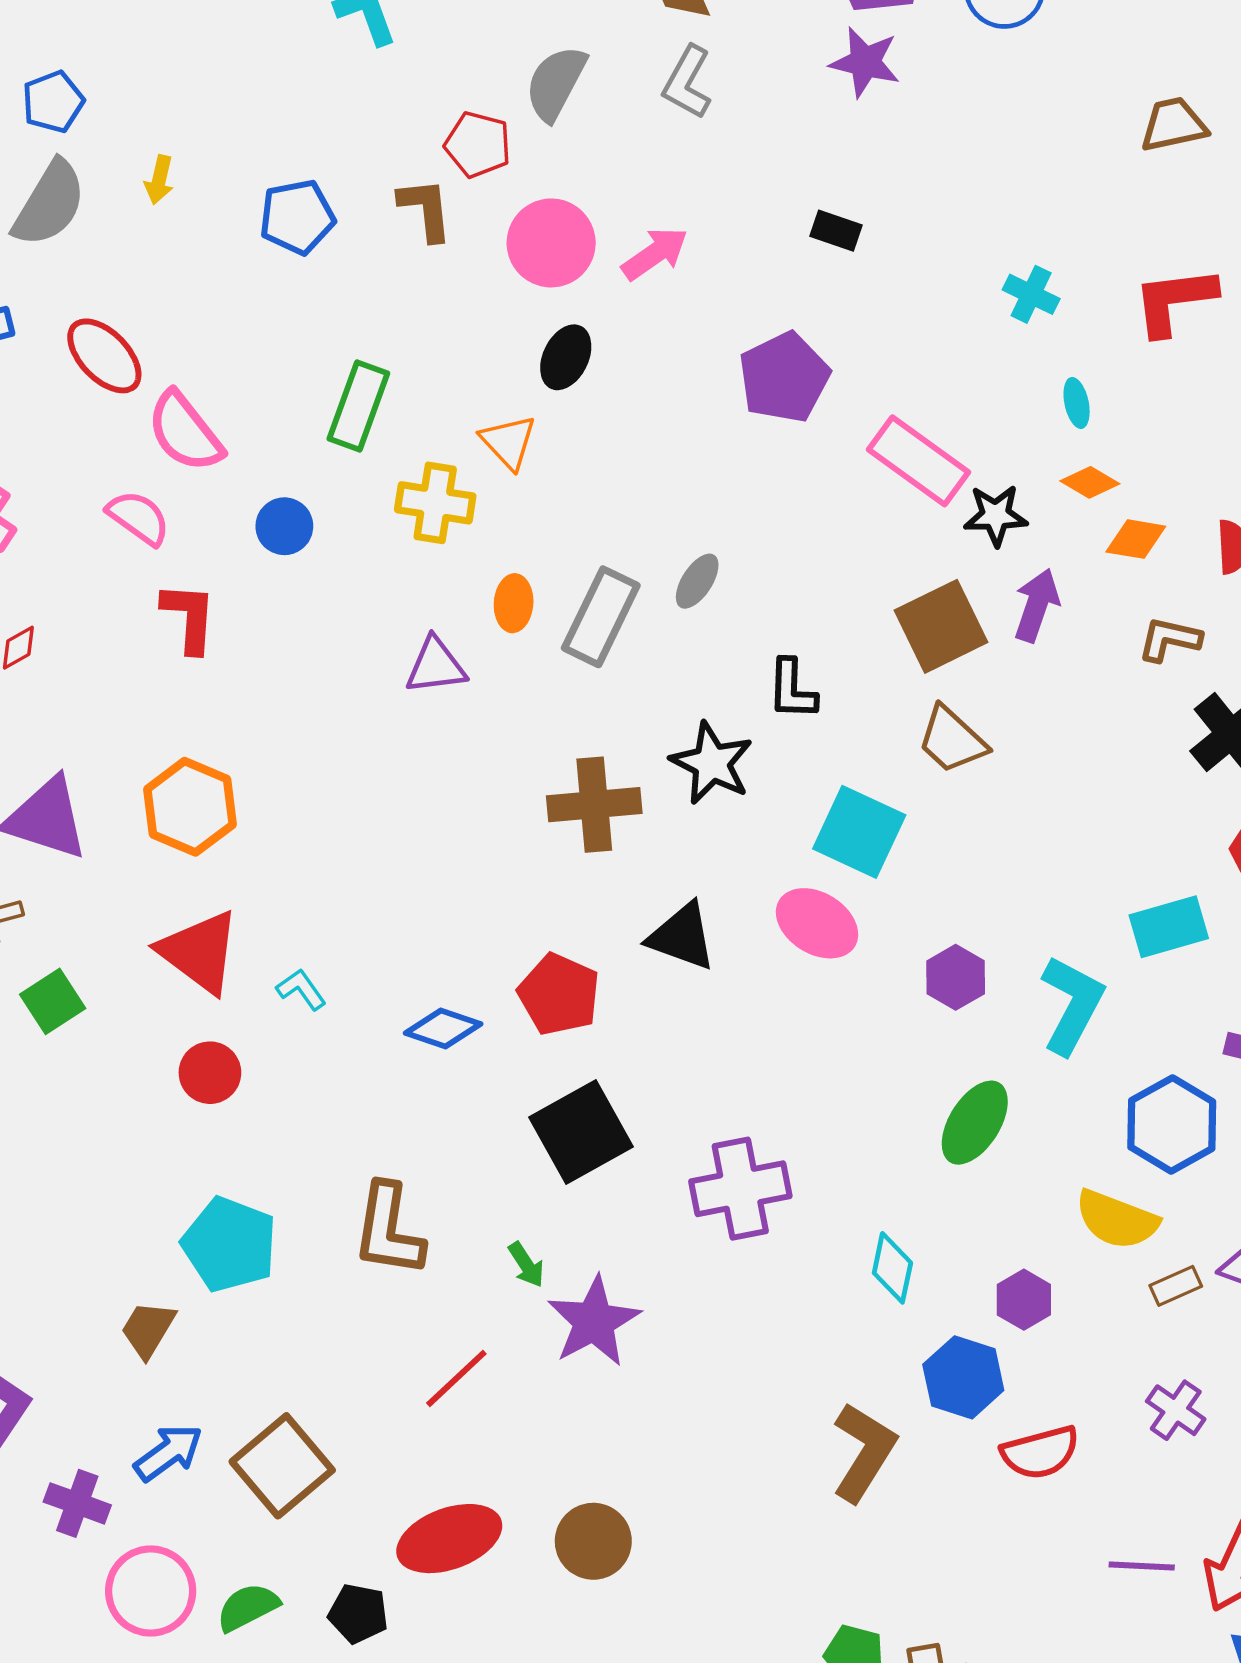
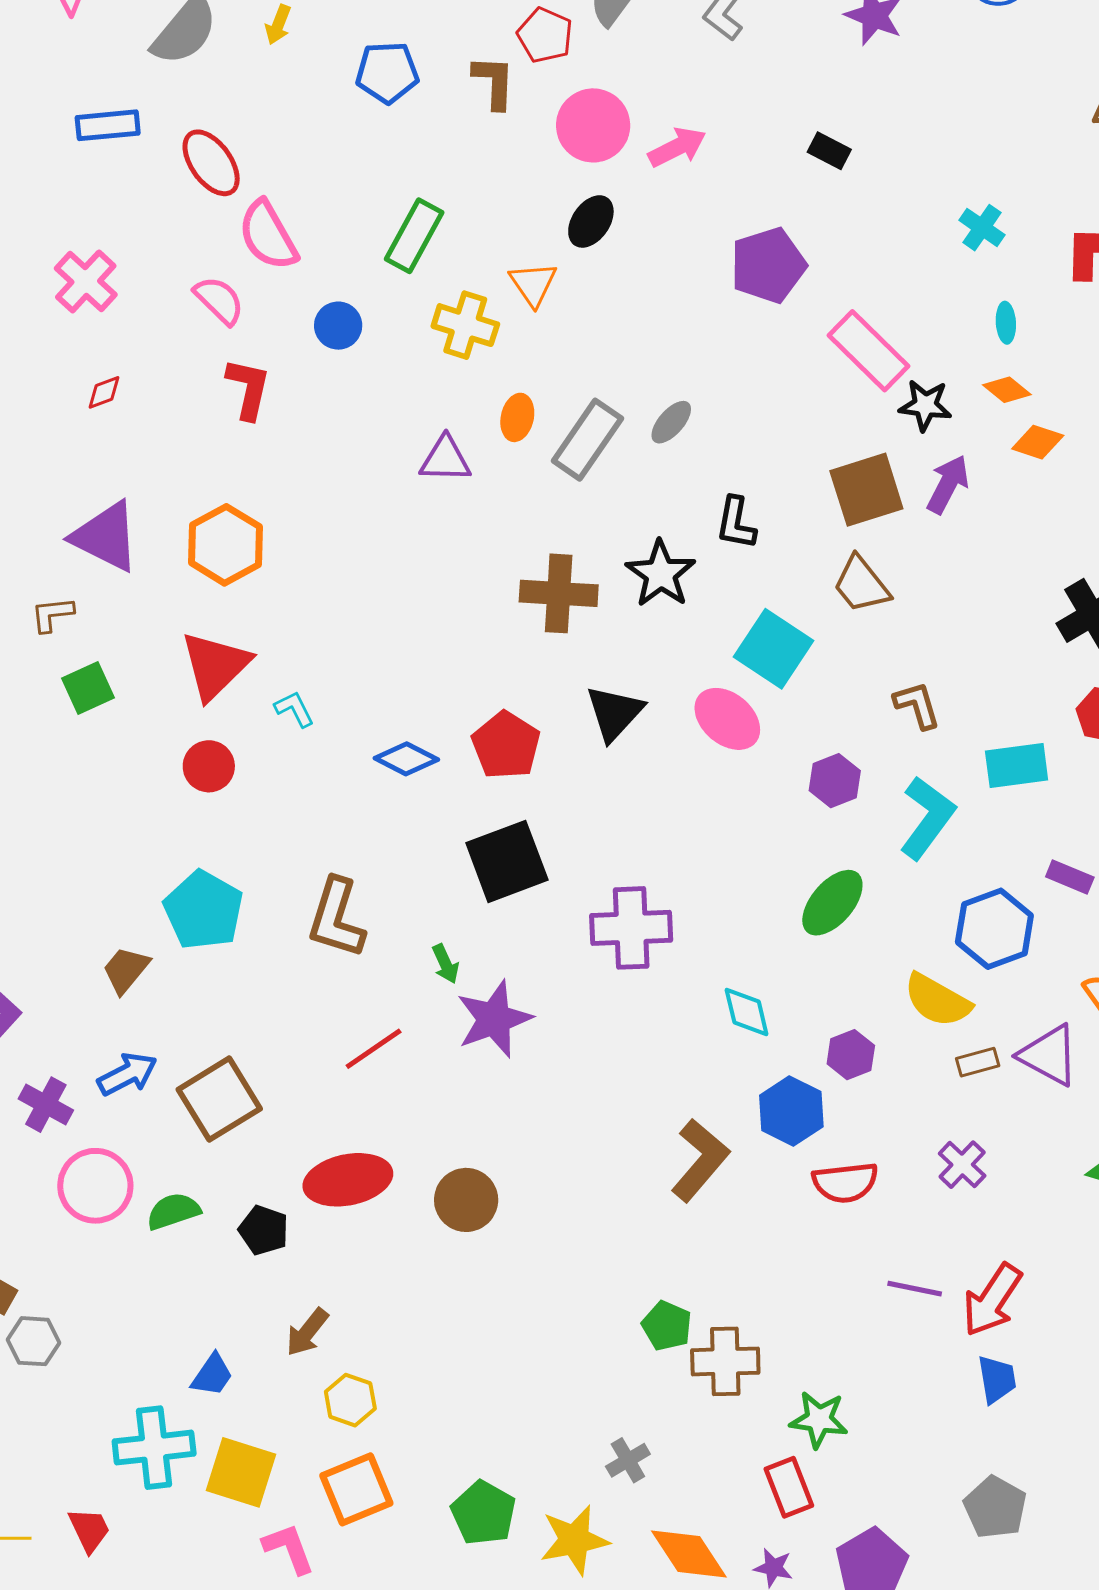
brown L-shape: (1169, 639) -> (917, 705), moved, turned 52
black triangle: (682, 937) -> (614, 713), turned 44
red triangle: (199, 952) -> (215, 665), turned 30
cyan diamond: (892, 1268) -> (747, 1012), turned -34

